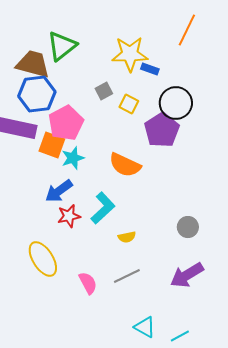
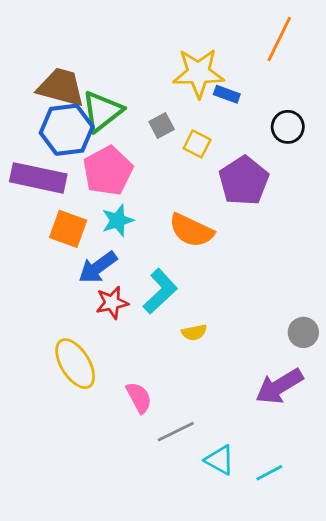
green triangle: (62, 46) -> (102, 111), moved
black circle: (176, 103) -> (288, 127), moved, size x0.7
orange square: (52, 145) -> (68, 229), moved
gray circle: (188, 227) -> (303, 332), moved
gray line: (127, 276) -> (176, 432), moved

